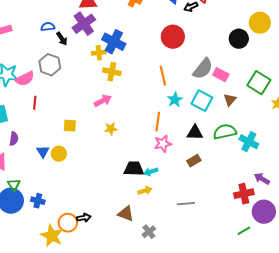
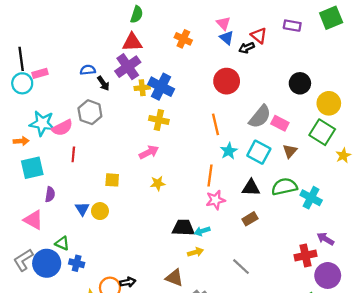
yellow circle: (260, 23) -> (329, 103), moved
yellow cross: (99, 53) -> (142, 88), moved
green triangle: (14, 185) -> (62, 243), moved, turned -32
gray line: (186, 204) -> (241, 267), turned 48

